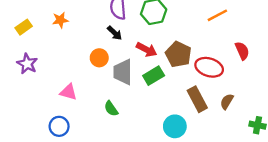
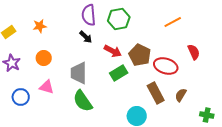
orange circle: (99, 58) -> (44, 58), moved
gray trapezoid: (123, 72) -> (79, 73), moved
green semicircle: (111, 109) -> (83, 101), size x1.6
blue circle: (59, 126) -> (21, 97), moved

